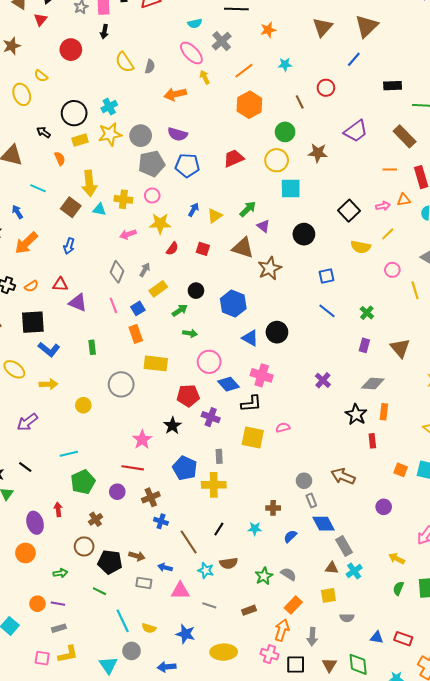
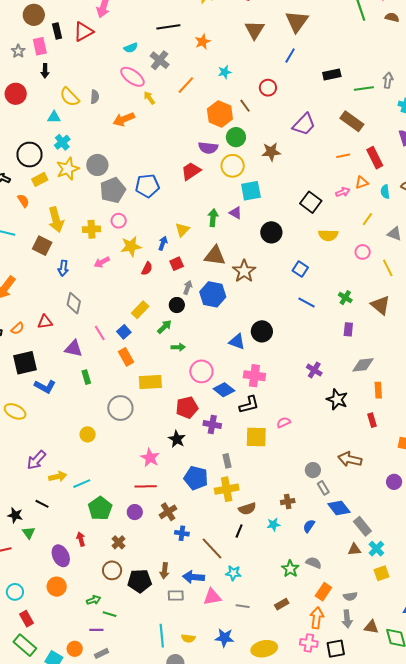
orange hexagon: (249, 105) -> (220, 114), moved
purple semicircle: (177, 134) -> (208, 148), moved
cyan triangle: (99, 209) -> (54, 117), moved
green arrow: (248, 209) -> (213, 218), turned -30
blue arrow: (194, 210) -> (163, 243), moved
purple triangle: (263, 226) -> (236, 213), moved
yellow line: (388, 234) -> (367, 219), moved
blue arrow: (69, 246) -> (63, 268), moved
red square: (203, 249) -> (177, 264), turned -32
gray arrow: (145, 270) -> (188, 287), moved
gray diamond: (117, 272) -> (74, 303), moved
blue square: (327, 276) -> (300, 269), turned -35
purple triangle: (78, 303) -> (74, 348), moved
blue hexagon: (233, 304) -> (213, 294), moved
brown triangle: (400, 348) -> (380, 305), moved
yellow arrow: (48, 384) -> (58, 477), moved
black star: (356, 415) -> (337, 399), moved
brown arrow: (137, 556) -> (164, 571), turned 91
brown semicircle: (229, 563) -> (247, 509), moved
blue arrow: (165, 568) -> (194, 577), size x1.5
green line: (99, 591) -> (110, 614), moved
yellow square: (328, 595) -> (382, 573), moved
orange circle: (37, 604) -> (75, 649), moved
gray semicircle: (347, 618) -> (350, 596), moved
cyan line: (123, 621) -> (162, 636), turned 30
brown triangle: (329, 665) -> (371, 627), moved, turned -42

